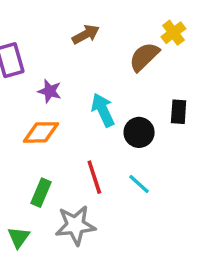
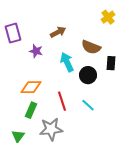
brown arrow: (86, 34) -> (58, 32), moved
brown semicircle: (144, 57) -> (91, 47), moved, turned -114
orange diamond: (41, 132) -> (31, 87), moved

